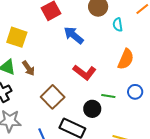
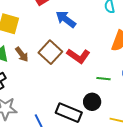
brown square: (53, 97) -> (50, 52), moved
black circle: (92, 109) -> (92, 102), moved

